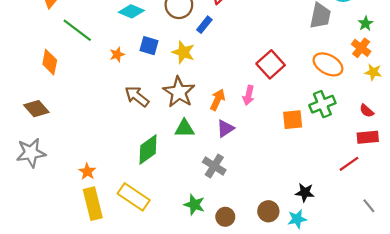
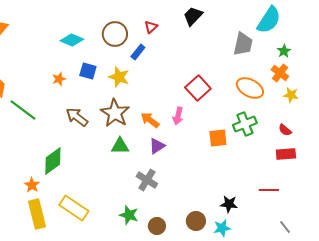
green line: (77, 30) -> (23, 110), moved
orange arrow: (218, 100) -> (150, 120), turned -78
green diamond: (148, 149) -> (53, 161), moved
red line: (349, 164) -> (269, 190), moved, turned 36
gray line: (369, 206) -> (285, 227), moved

